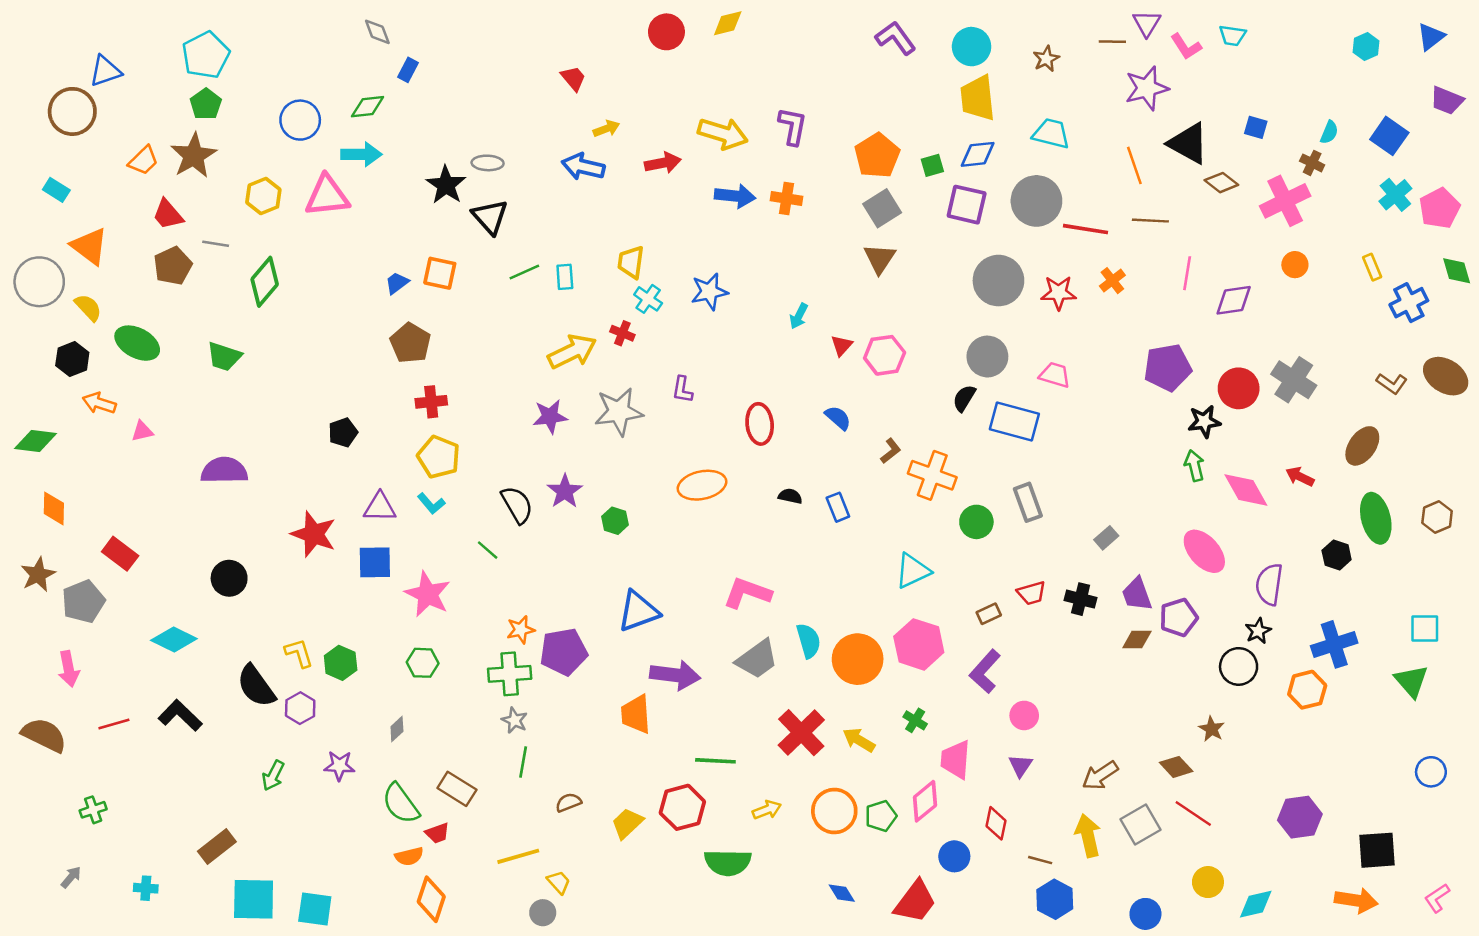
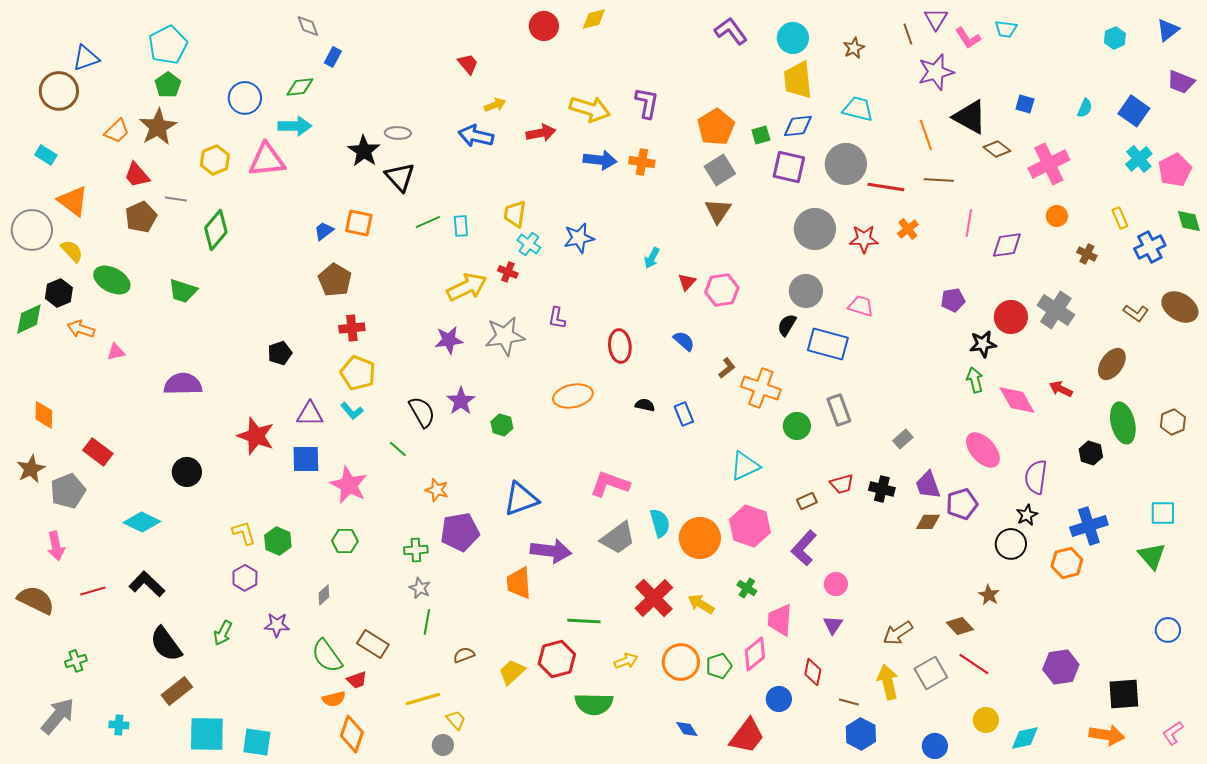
brown line: (1112, 42) -> (908, 34), turned 70
brown cross: (1312, 163) -> (1087, 254), moved
purple pentagon: (1168, 368) -> (953, 300), size x0.6
green diamond: (36, 441) -> (29, 319), moved, turned -32
orange star: (521, 630) -> (437, 490), moved, turned 30
green cross: (510, 674) -> (416, 550), size x0.7
black semicircle: (256, 686) -> (166, 644), moved
gray arrow: (71, 877) -> (58, 716), size x2.0

